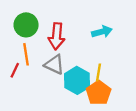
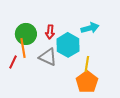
green circle: (26, 25) -> (26, 34), moved
red arrow: (57, 36) -> (50, 32), size x0.6
cyan hexagon: (77, 80) -> (68, 45), moved

